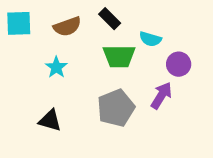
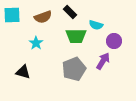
black triangle: (50, 121) -> (23, 72), moved

